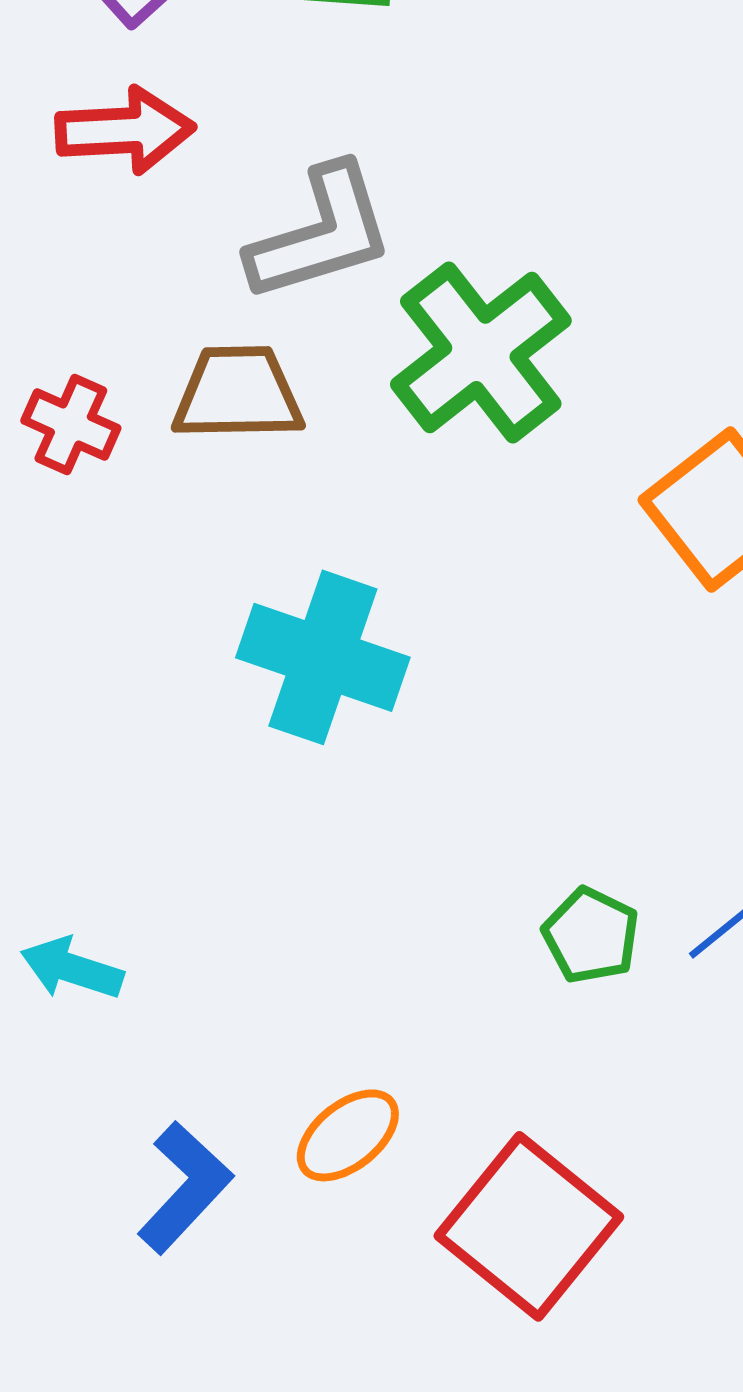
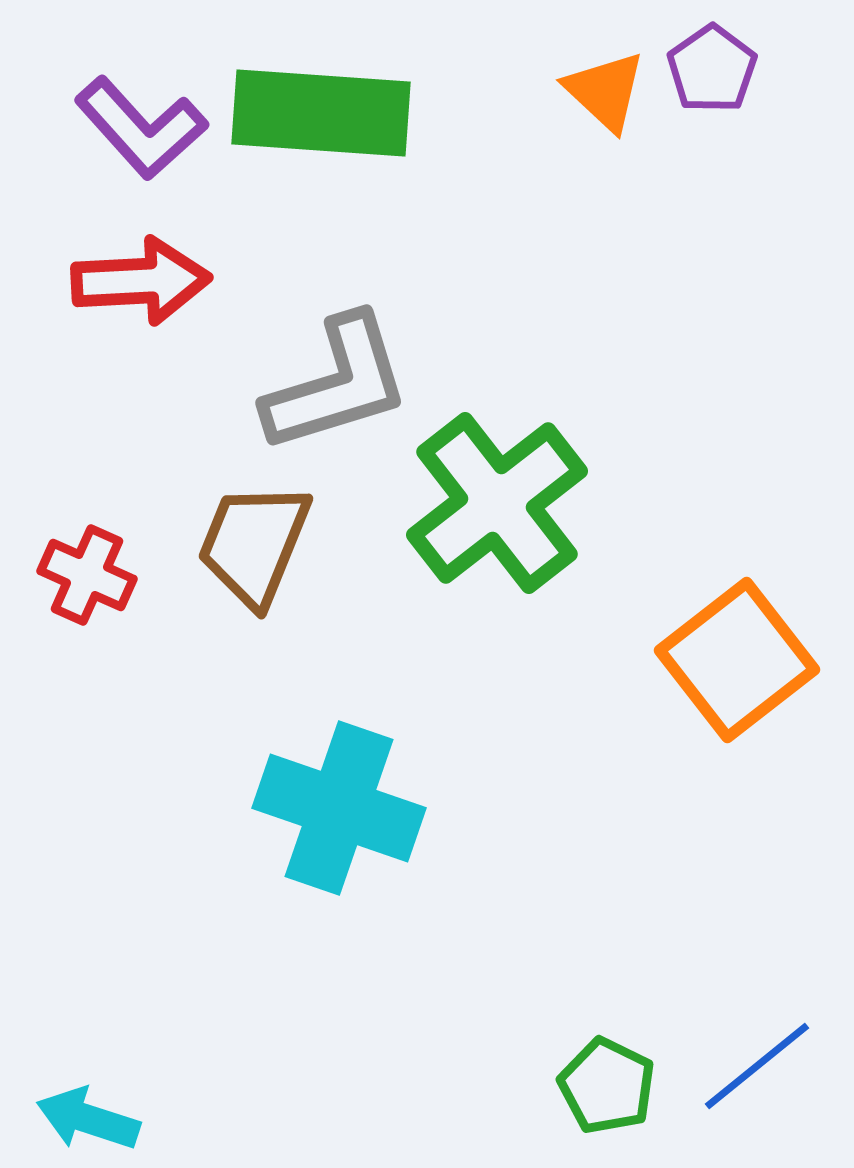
brown trapezoid: (238, 393) -> (254, 544), turned -67

